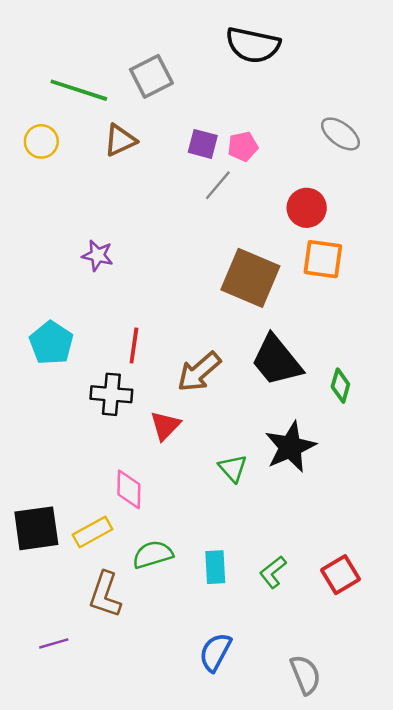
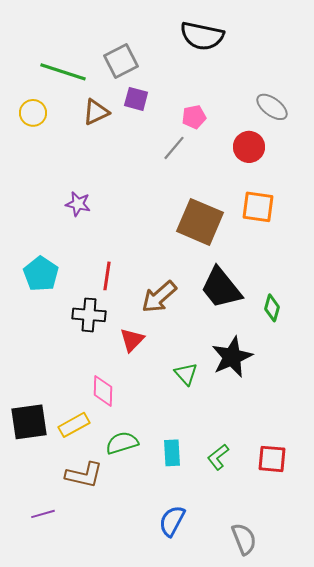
purple square: (203, 144) -> (136, 99), moved
red circle: (307, 208) -> (249, 147), moved
red square: (340, 575) -> (272, 459), turned 36
brown L-shape: (105, 595) -> (84, 475), turned -96

